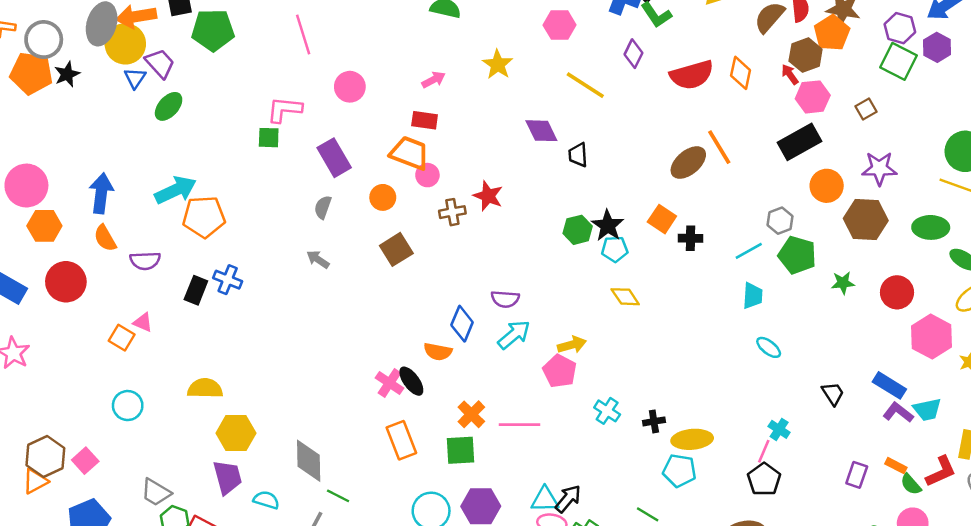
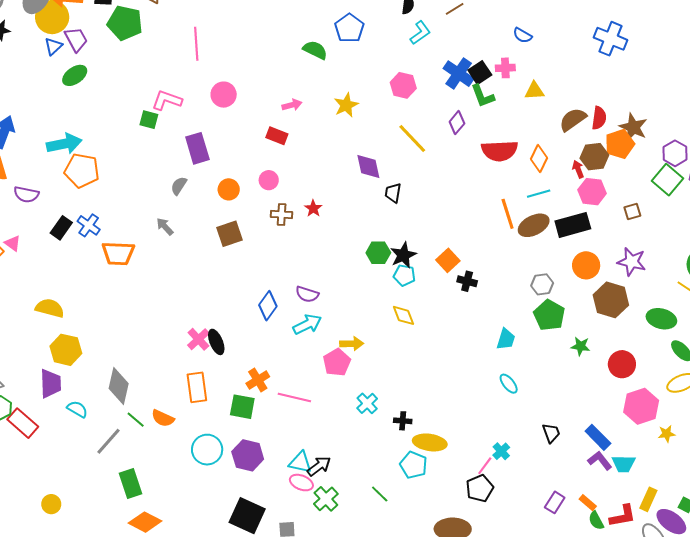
orange trapezoid: (410, 153) -> (118, 253), moved, turned 148
brown ellipse: (688, 163) -> (534, 225), moved
red star: (488, 196) -> (313, 208), size x0.7
cyan line: (749, 251) -> (539, 194), moved
orange semicircle: (438, 352) -> (163, 418), moved

